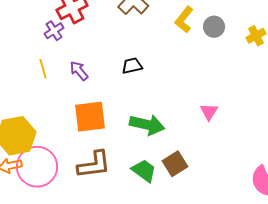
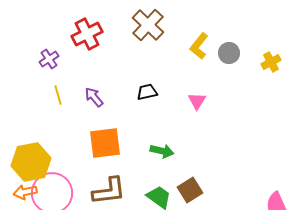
purple cross: (54, 31) -> (49, 59), moved
pink triangle: (209, 112) -> (197, 101), moved
green arrow: (147, 125) -> (162, 151), size x0.7

